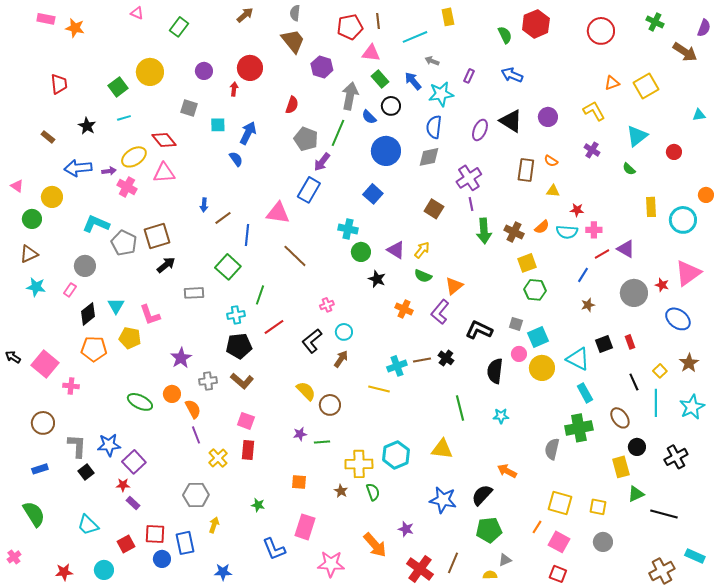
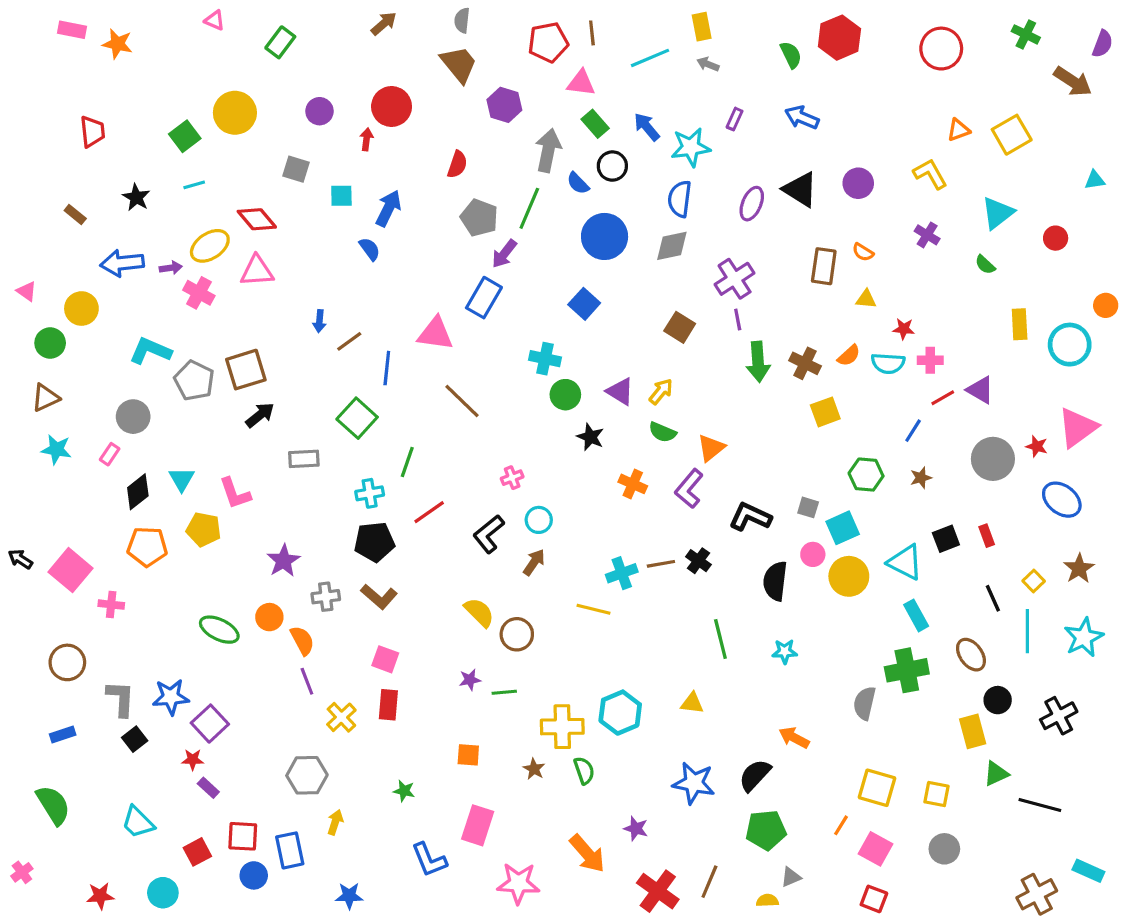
gray arrow: (432, 61) -> (708, 64), moved
green hexagon: (535, 290) -> (866, 475), moved
yellow triangle: (442, 449) -> (692, 703), size x0.7

